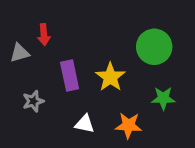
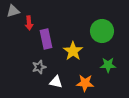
gray triangle: (20, 53) -> (13, 11), moved
purple rectangle: (70, 76) -> (46, 39), moved
gray star: (33, 101) -> (39, 67), moved

